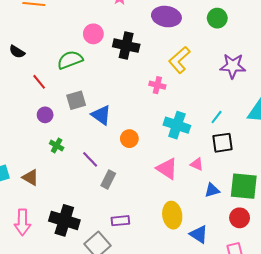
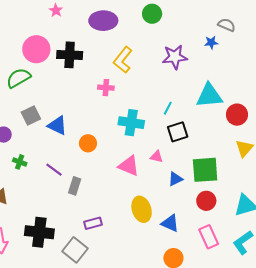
pink circle: (93, 34) -> (36, 49), size x1.4

